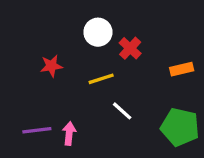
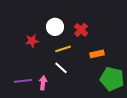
white circle: (98, 32) -> (55, 27), moved
orange rectangle: (182, 69) -> (97, 54), moved
white line: (122, 111) -> (61, 68), moved

